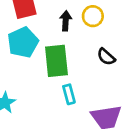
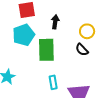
yellow circle: (93, 16) -> (87, 31), moved
cyan rectangle: (69, 94) -> (53, 82), moved

